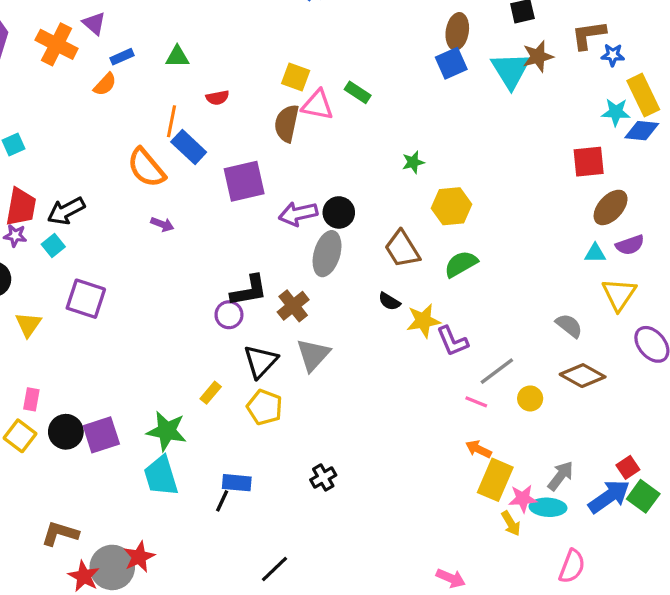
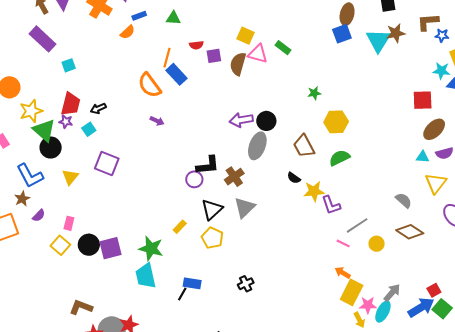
purple square: (244, 181) -> (214, 56), moved, size x0.6
black arrow: (66, 211) -> (98, 108), size x0.7
cyan ellipse: (548, 507) -> (383, 312), turned -70

